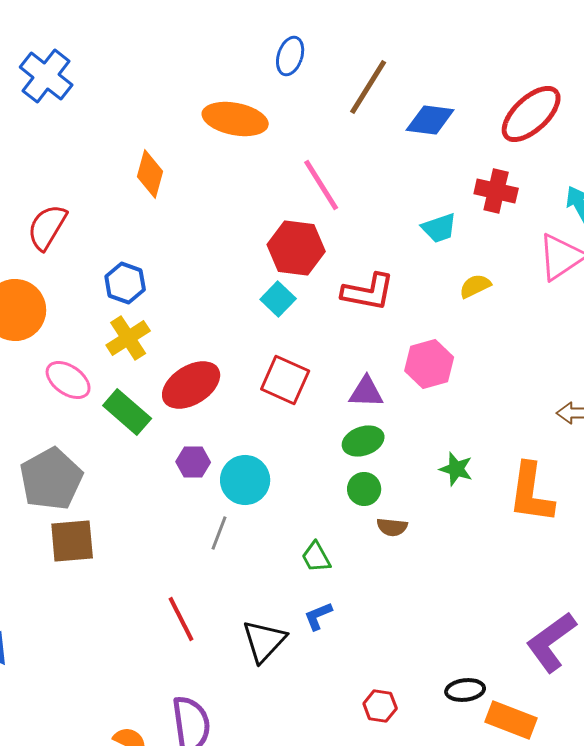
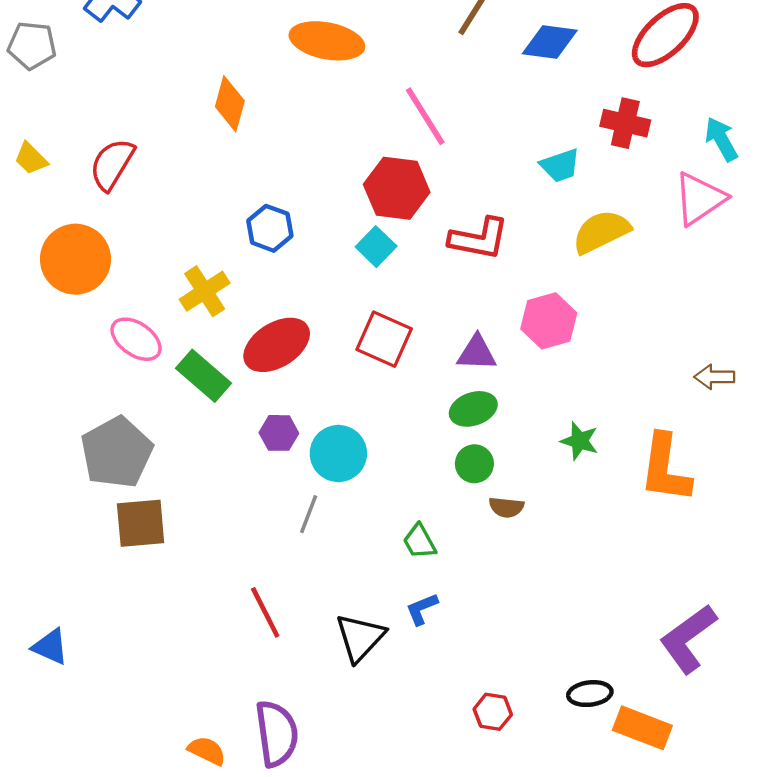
blue hexagon: (125, 283) -> (270, 228), moved
yellow semicircle: (475, 286) -> (601, 232), size x1.6

